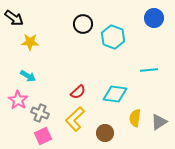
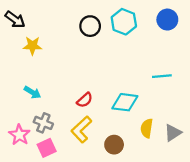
cyan hexagon: (113, 37) -> (124, 22), moved
cyan arrow: (28, 76) -> (32, 92), moved
pink star: (18, 100) -> (19, 135), moved

